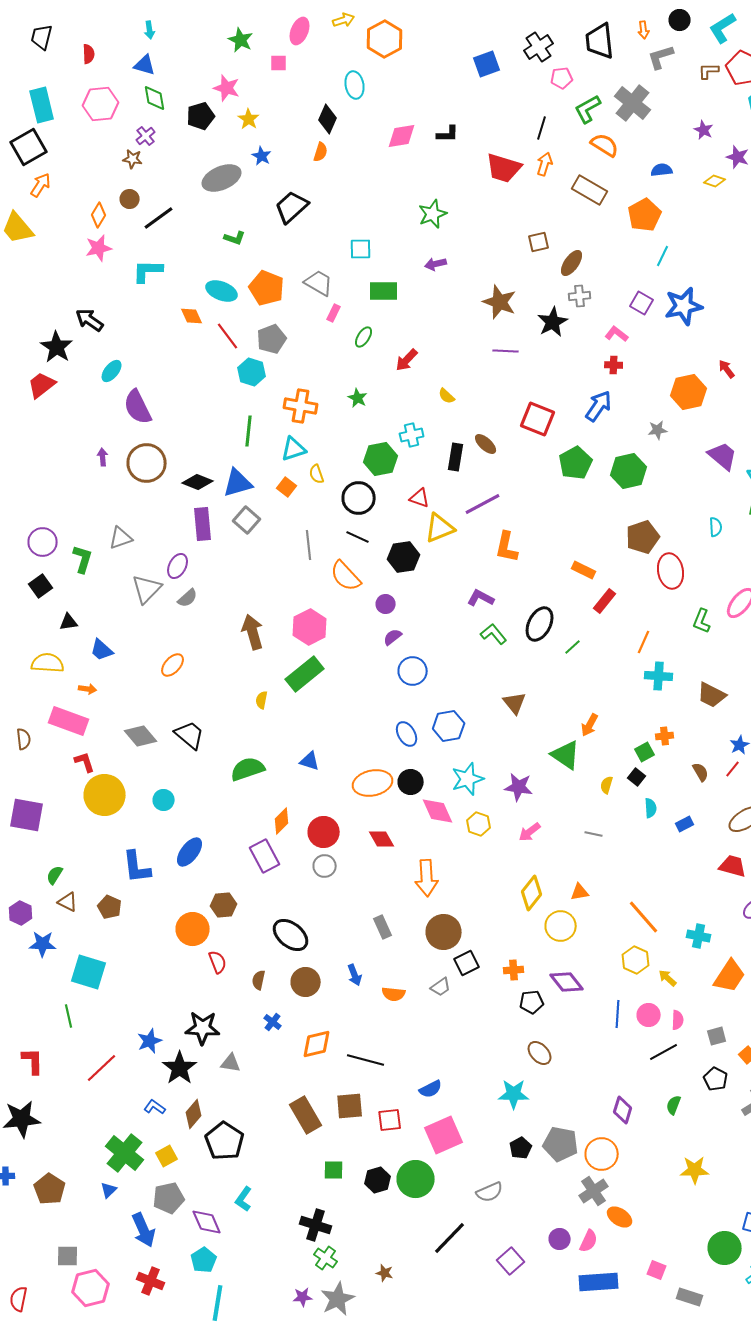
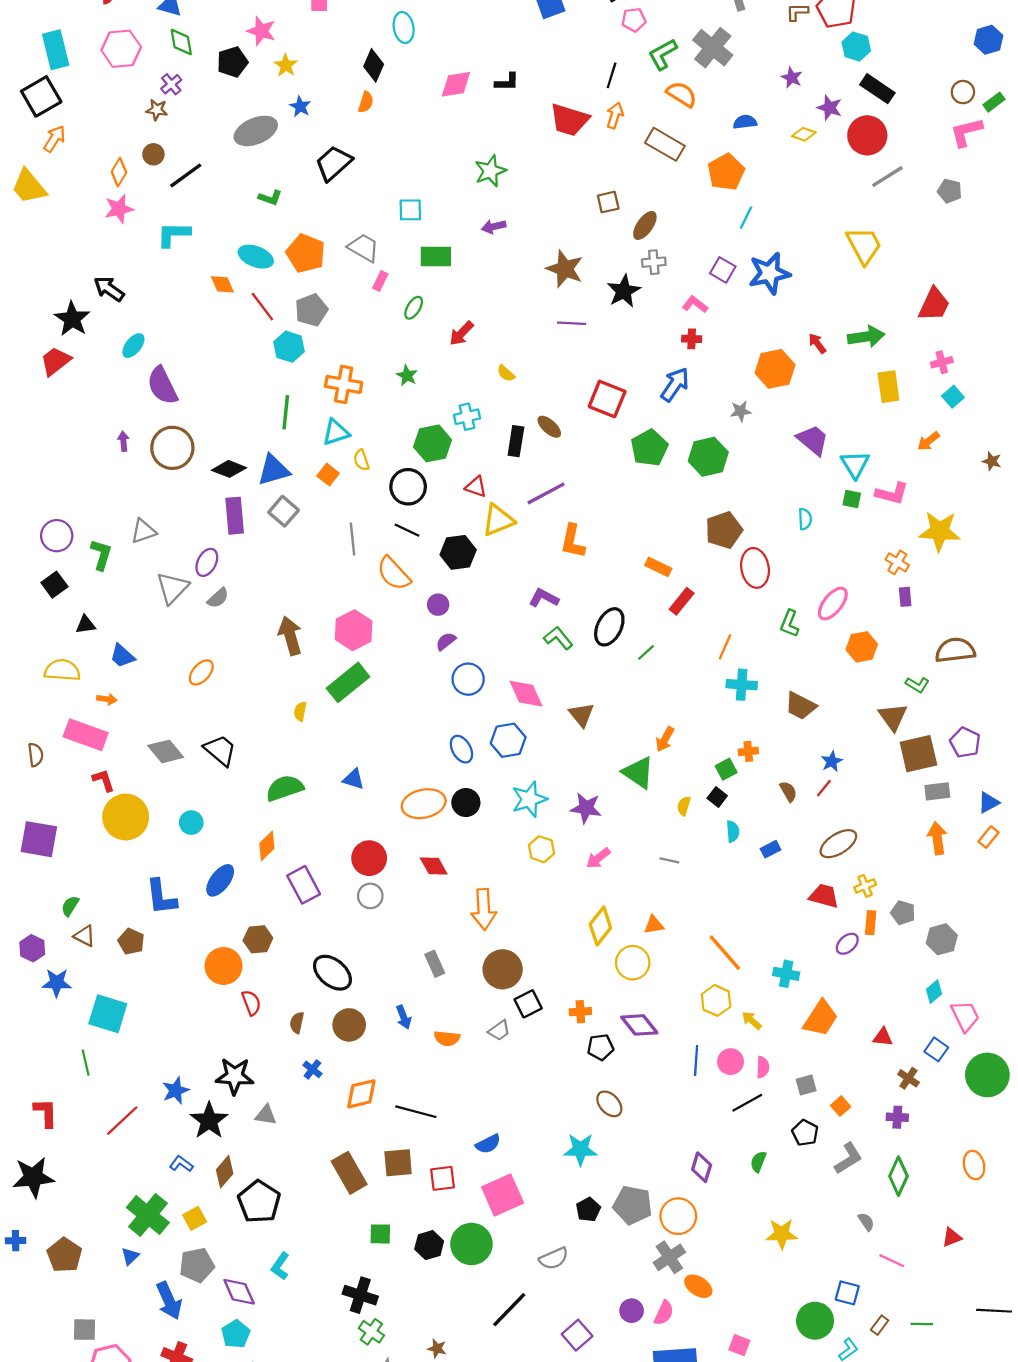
pink diamond: (438, 811) -> (526, 694), moved
orange diamond: (282, 821) -> (267, 846), moved

